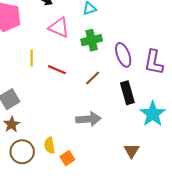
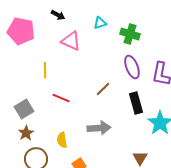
green cross: (92, 40) -> (130, 34), moved, turned 30
red line: (57, 70) -> (61, 98), moved
yellow semicircle: (49, 145) -> (62, 140), moved

